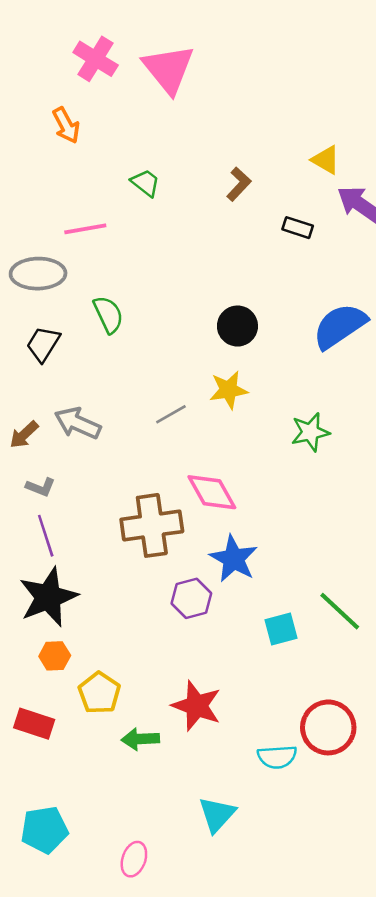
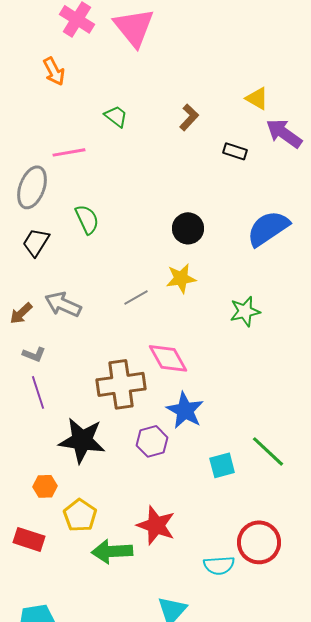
gray ellipse: (38, 274) -> (32, 187), turned -69
black star: (48, 597) -> (82, 440), moved, turned 30
green arrow: (140, 739) -> (112, 551), size x1.4

